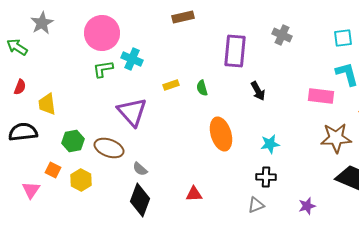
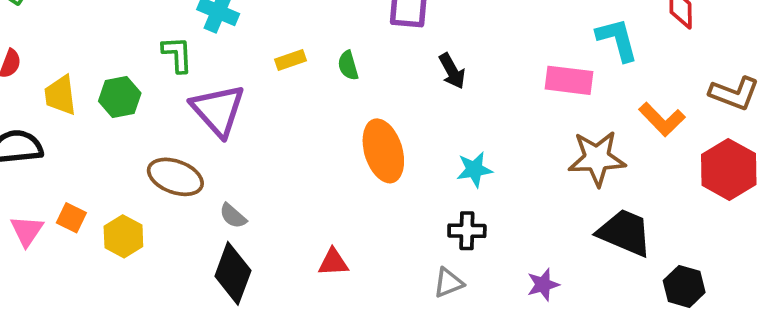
green L-shape: (103, 69) -> (177, 54), moved, turned 95
green hexagon: (73, 141) -> (120, 97), moved
pink triangle: (31, 190) -> (27, 231), moved

